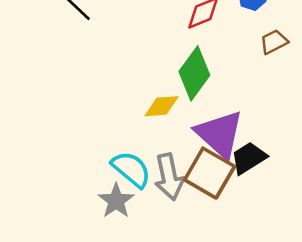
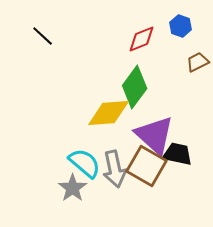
yellow diamond: (162, 106) -> (109, 113), size x1.5
black trapezoid: (249, 158) -> (178, 154), turned 44

